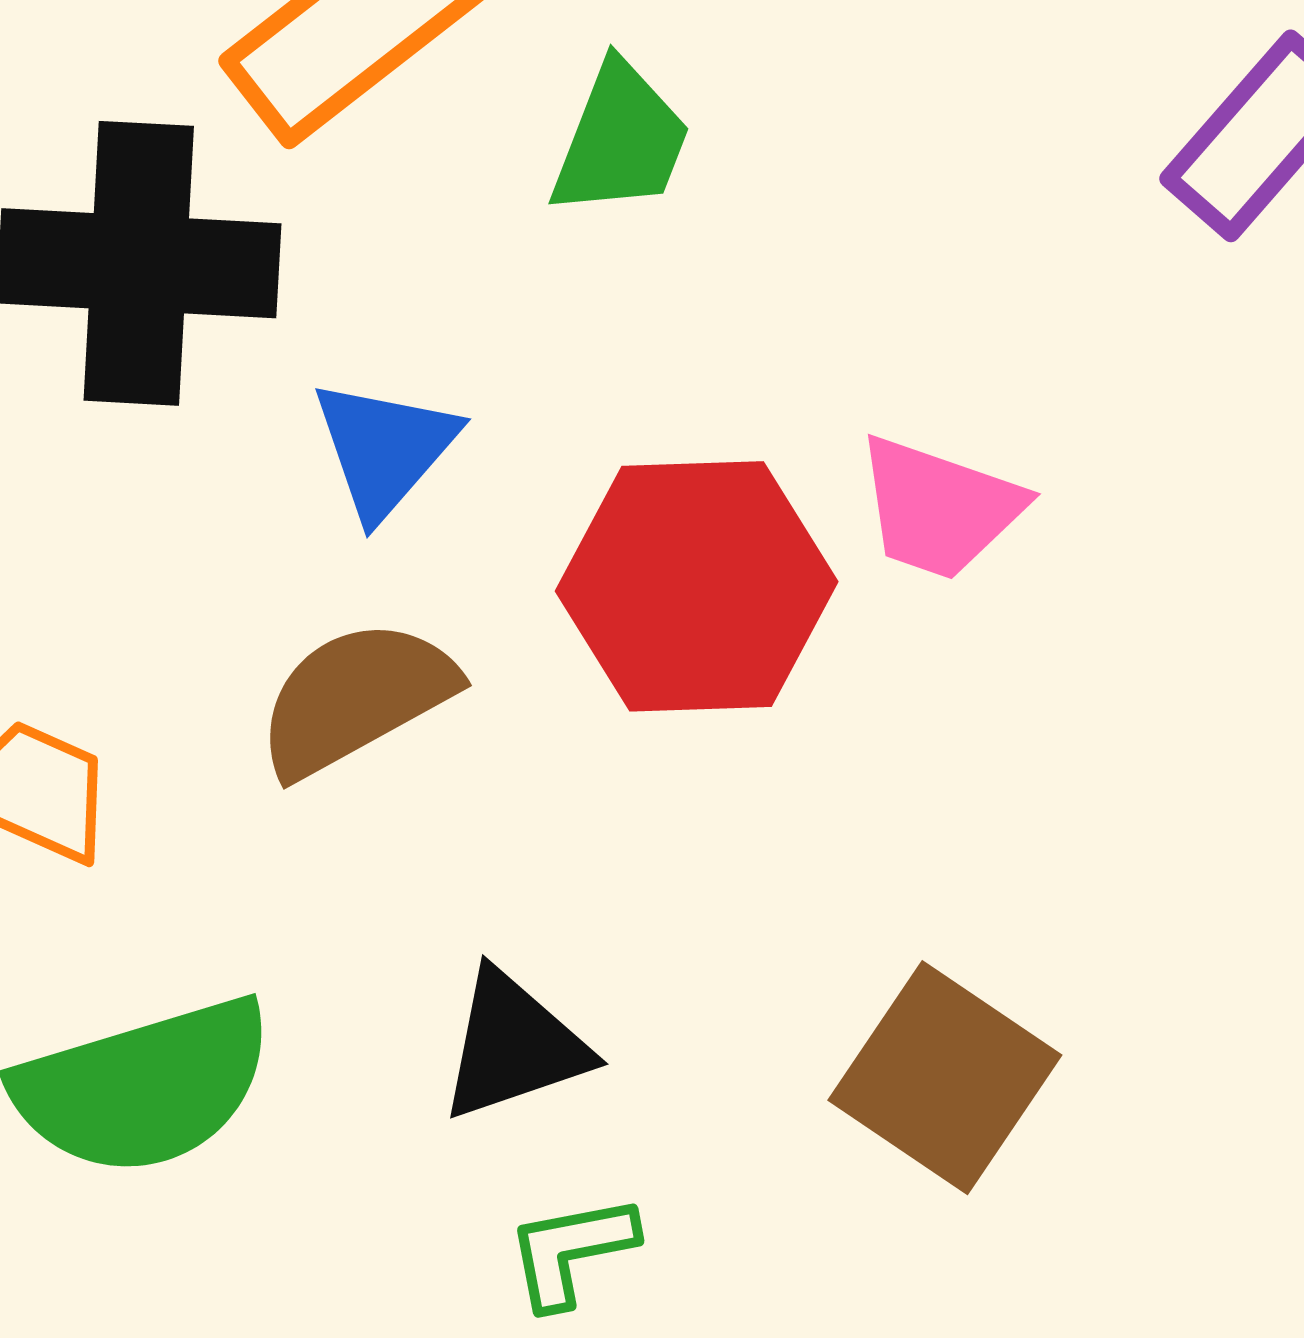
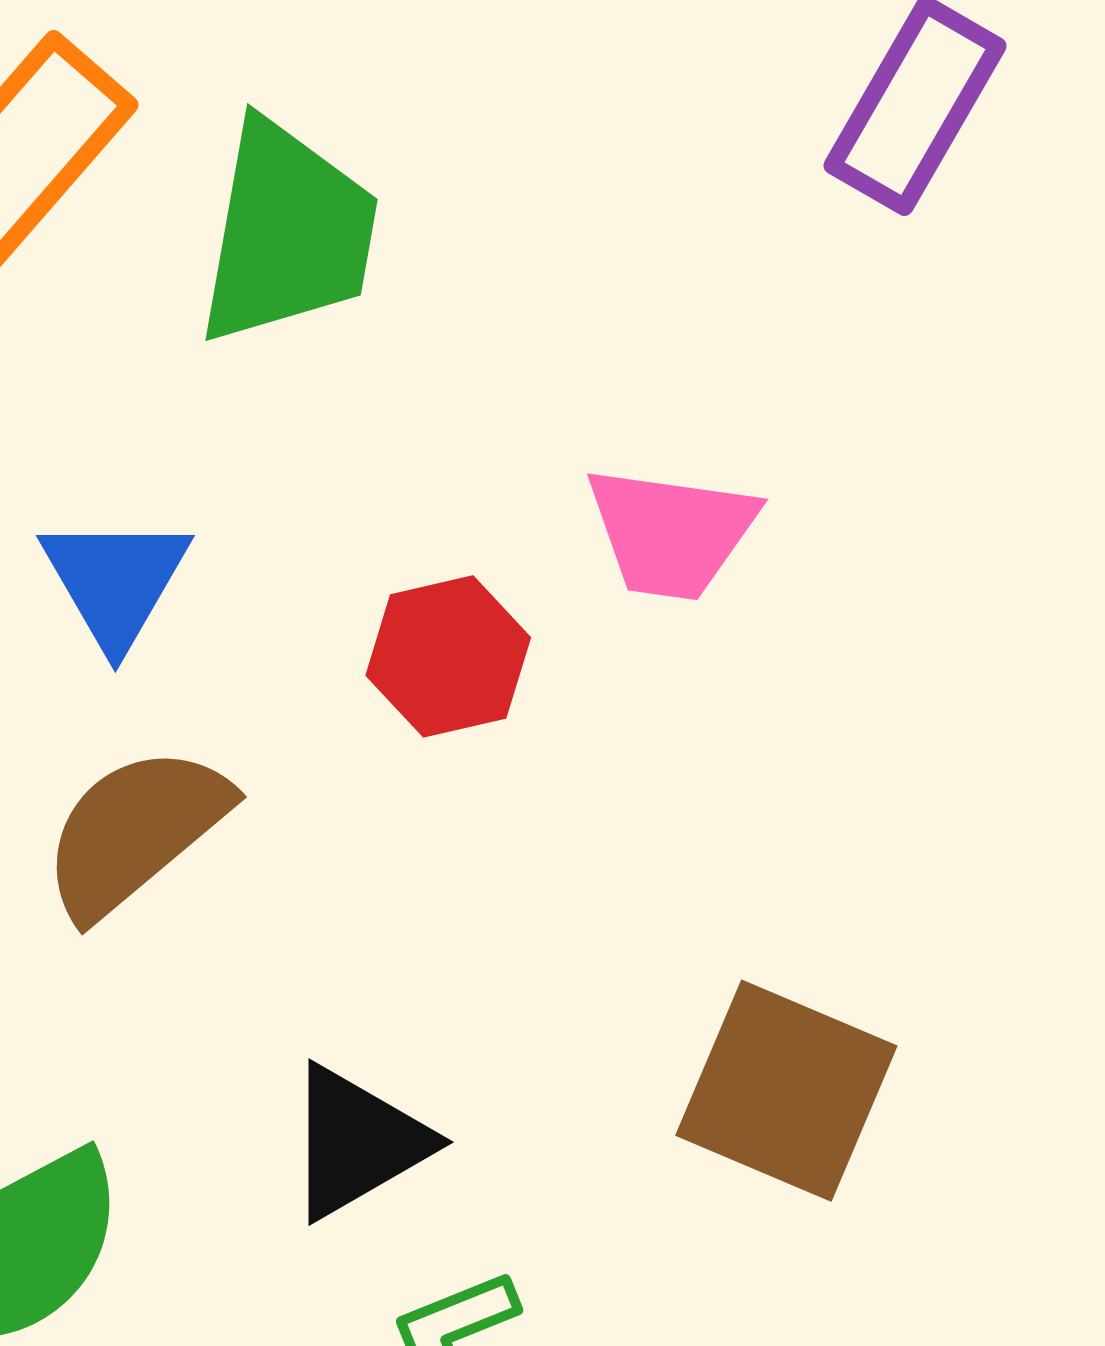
green trapezoid: (621, 140) -> (288, 233), size x1.4
red hexagon: (697, 586) -> (448, 656), size x0.6

